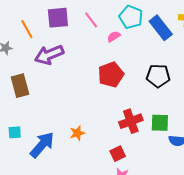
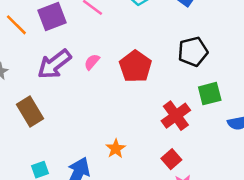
orange line: (27, 29) -> (16, 25), moved
pink semicircle: (114, 37) -> (92, 62), moved
green square: (160, 123) -> (210, 94), moved

